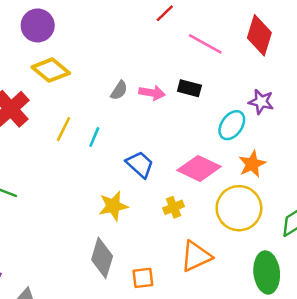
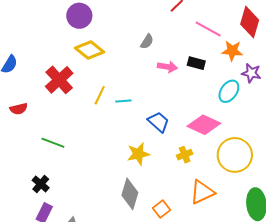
gray semicircle: (119, 90) -> (147, 42), moved
cyan line: (94, 137) -> (123, 101), turned 63
orange star: (252, 164) -> (232, 51), moved, turned 30
orange square: (143, 278) -> (161, 209), turned -30

